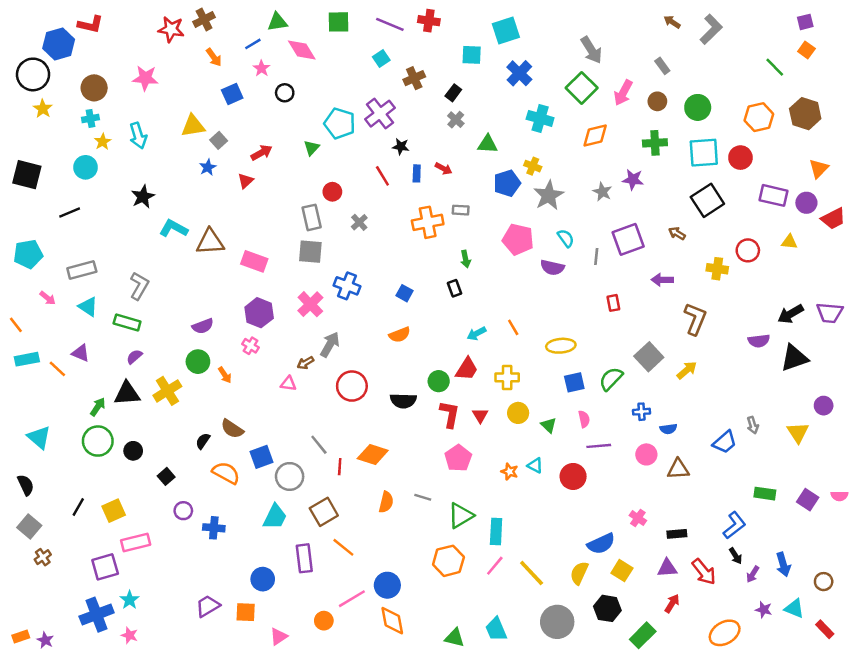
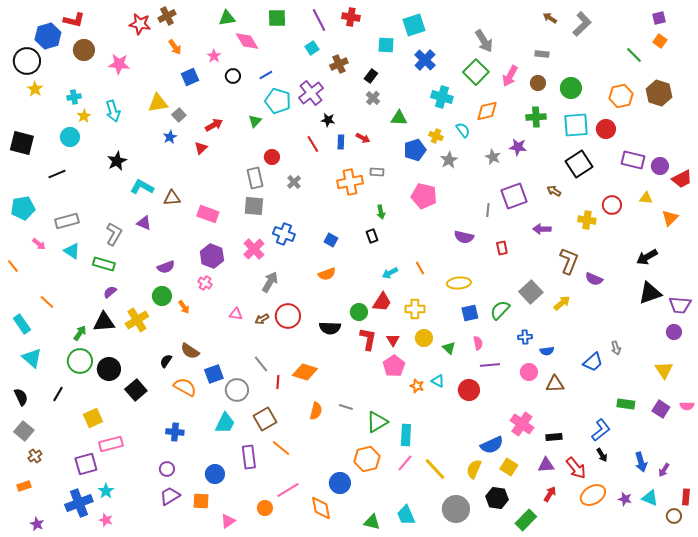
purple line: (390, 24) -> (319, 20), turned 40
blue line: (253, 44) -> (266, 75), moved
gray rectangle: (662, 66) -> (542, 54), turned -48
brown circle: (94, 88) -> (84, 50), moved
orange triangle: (819, 169) -> (670, 218), moved
gray star: (549, 195) -> (449, 160), size x0.7
cyan semicircle: (566, 238) -> (463, 130), moved
brown triangle: (210, 242) -> (172, 198), size x0.7
purple semicircle: (552, 268) -> (464, 237), moved
purple trapezoid: (830, 313) -> (680, 305), moved
purple semicircle: (759, 341) -> (594, 279), moved, turned 30
purple triangle: (81, 353) -> (144, 223), moved
cyan rectangle: (27, 359) -> (22, 324), moved, turned 66
brown arrow: (305, 363) -> (262, 319), moved
yellow triangle: (798, 432) -> (664, 370), moved
black circle: (133, 451) -> (109, 369), size x1.5
pink pentagon: (458, 458) -> (394, 366), moved
black square: (166, 476) -> (136, 390), size x1.5
black line: (78, 507) -> (58, 394), moved
purple circle: (183, 511) -> (167, 469), moved
pink cross: (638, 518) -> (522, 424), size x1.6
purple arrow: (753, 574) -> (664, 470), moved
brown circle: (824, 582) -> (674, 516), moved
blue circle: (387, 585) -> (340, 483), moved
red rectangle: (825, 629) -> (686, 497), moved, turned 49
orange ellipse: (725, 633) -> (593, 495), moved
orange rectangle: (21, 637) -> (24, 486), moved

